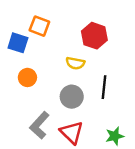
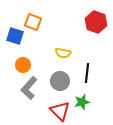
red hexagon: (94, 36) -> (96, 22), moved
gray L-shape: (39, 125) -> (29, 88), moved
green star: (115, 136) -> (82, 102), moved

